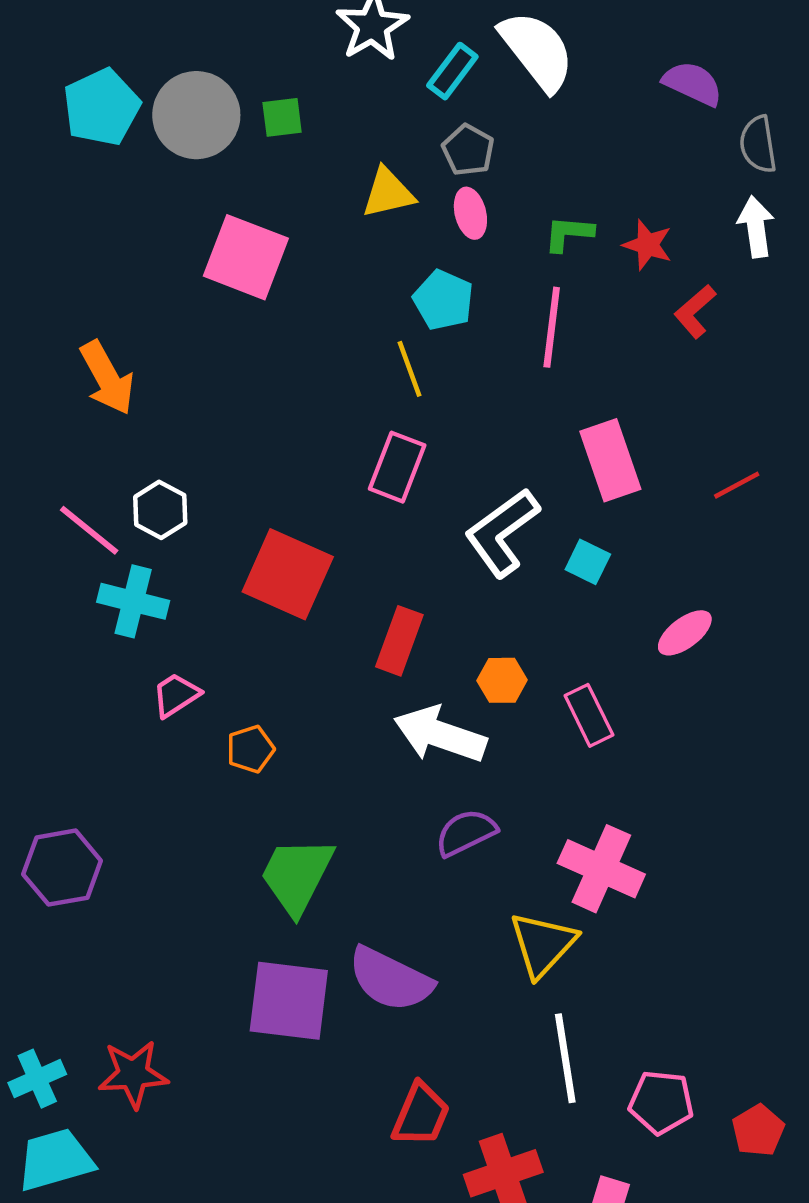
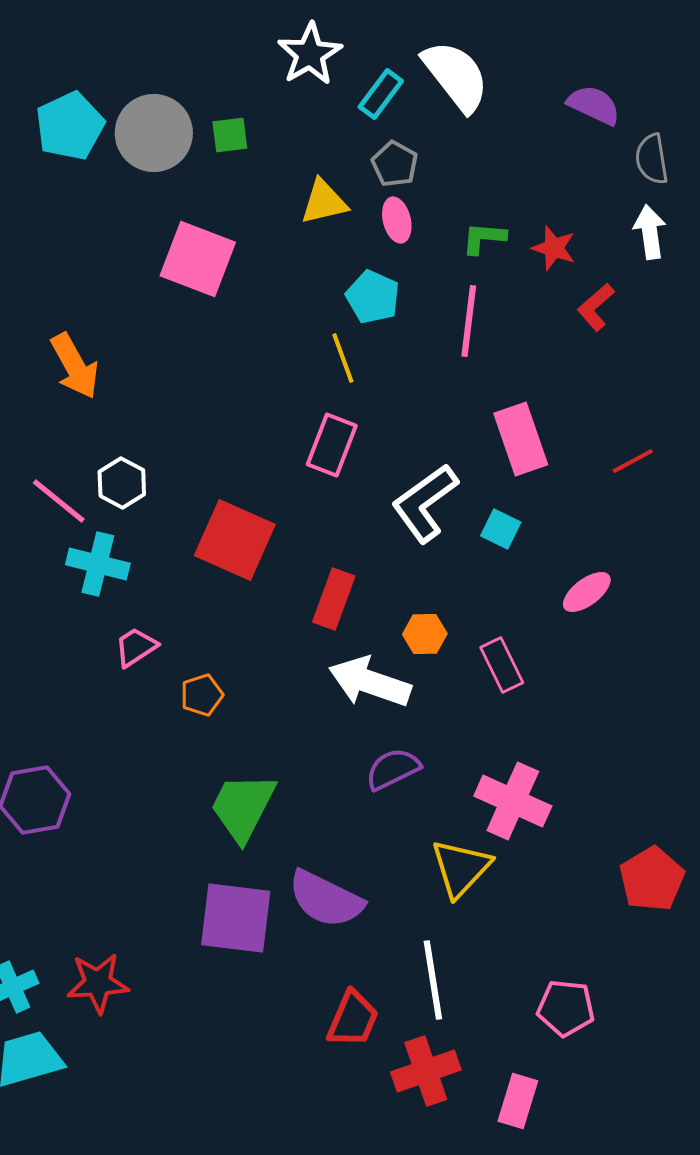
white line: (565, 1058) -> (433, 980), moved
red pentagon: (758, 1130) -> (652, 879), moved, size x1.4

